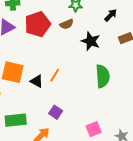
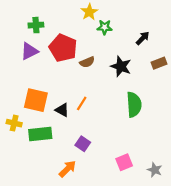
red pentagon: (38, 24) -> (63, 48), turned -30
brown semicircle: (67, 24) -> (87, 62), moved
green rectangle: (16, 120) -> (40, 134), moved

